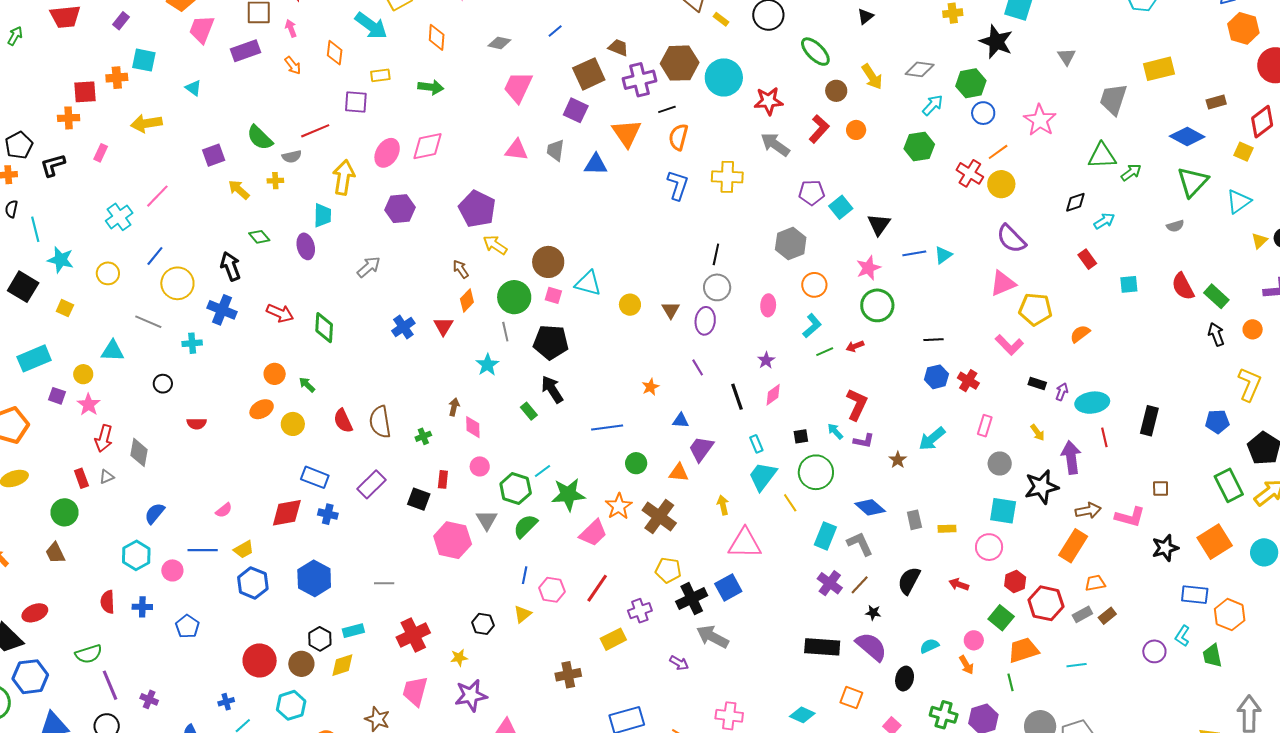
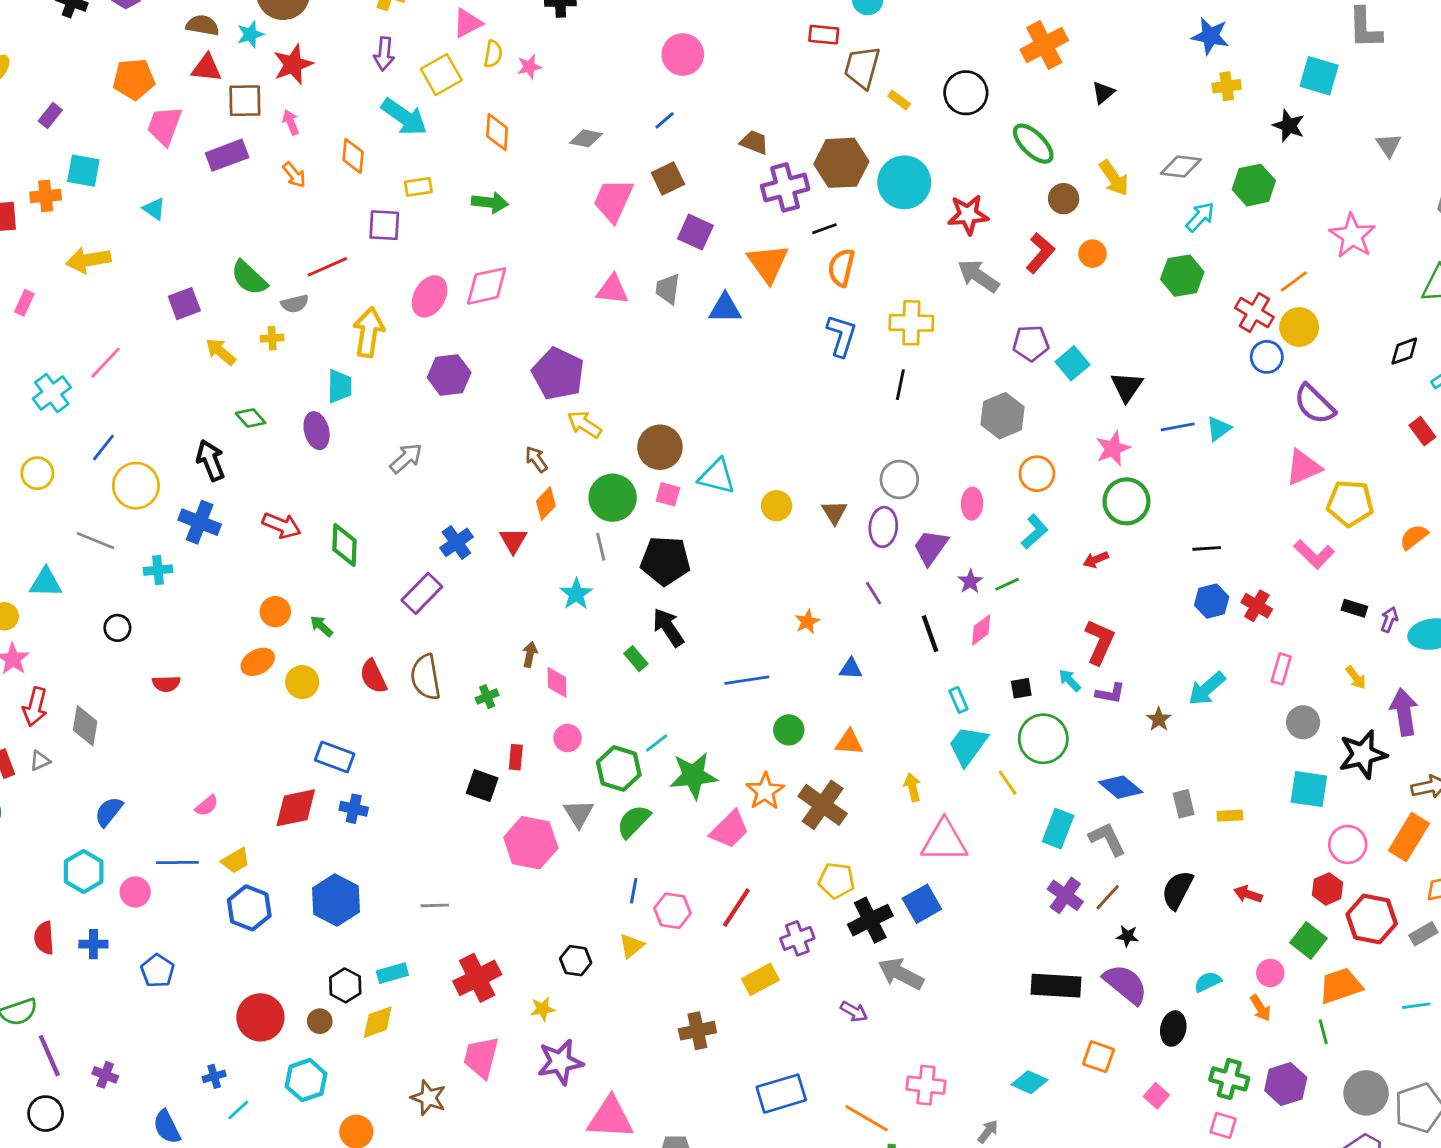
black star: (996, 42) -> (1289, 126), size x0.7
brown square: (589, 74) -> (668, 179), moved, size x0.7
blue circle: (983, 113) -> (1267, 357), moved
black line: (716, 254) -> (900, 385), moved
green line: (825, 352) -> (1007, 584), moved
purple trapezoid: (701, 449) -> (931, 547), moved
purple rectangle: (372, 484) -> (422, 593), moved
pink circle: (989, 547) -> (1348, 844), moved
brown circle: (301, 664) -> (320, 1021), size x0.7

